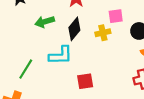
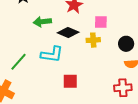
pink square: (116, 16) -> (101, 22), moved
black diamond: (74, 29) -> (68, 32), turned 65

